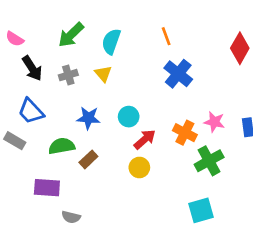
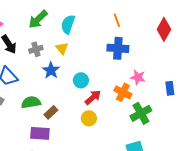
orange line: (166, 36) -> (117, 20), moved
blue cross: (178, 74) -> (118, 48), turned -35
blue star: (88, 118) -> (51, 70), moved, turned 30
pink star: (214, 122) -> (138, 77), moved
purple rectangle: (47, 188) -> (40, 133), moved

